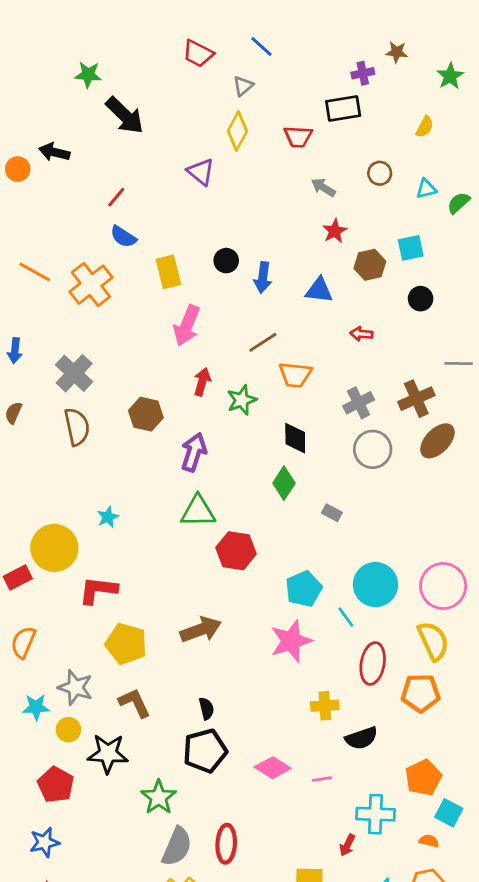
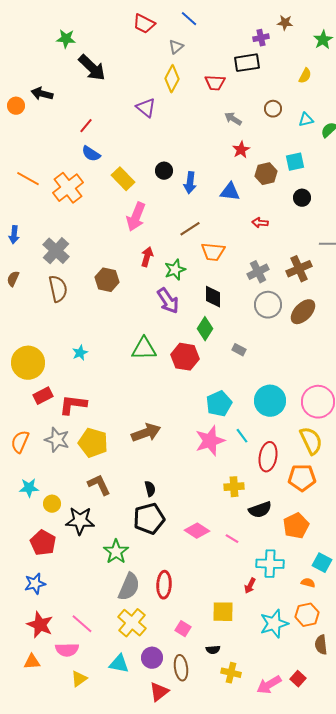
yellow rectangle: (168, 272) -> (123, 179), turned -30
brown ellipse: (437, 441) -> (303, 312), moved
purple arrow: (194, 452) -> (168, 301), moved, turned 128
yellow circle: (54, 548) -> (28, 363), moved
red hexagon: (236, 551) -> (185, 357), moved
red rectangle: (18, 578) -> (43, 396), moved
cyan line: (346, 617) -> (242, 436), moved
gray star: (75, 687) -> (57, 440), moved
orange pentagon: (423, 778) -> (296, 526), moved
pink line: (322, 779) -> (232, 539), turned 40

